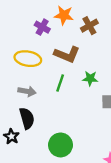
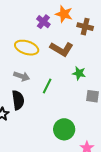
brown cross: (89, 26) -> (85, 27), turned 35
green line: (60, 83) -> (47, 86), moved
green circle: (60, 145) -> (64, 129), moved

